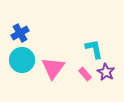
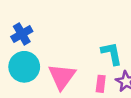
pink rectangle: (85, 74) -> (101, 84), turned 48

